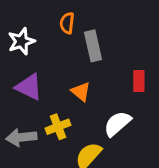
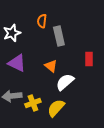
white semicircle: (117, 124) -> (65, 82), moved
yellow cross: (58, 127) -> (33, 103), moved

